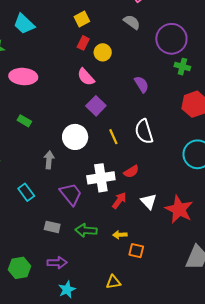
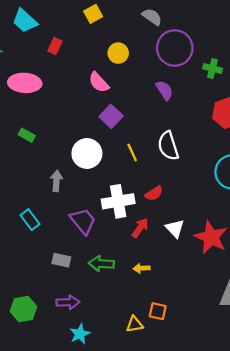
purple circle: (171, 39) -> (175, 48), moved
red rectangle: (83, 43) -> (55, 46), moved
orange square: (136, 251) -> (158, 311), moved

